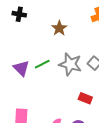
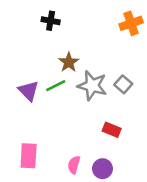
black cross: (19, 14) -> (51, 21), moved
brown star: (59, 28) -> (69, 62), moved

